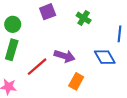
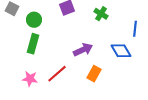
purple arrow: (65, 56) -> (83, 50), turned -42
red line: (37, 67) -> (57, 74), moved

